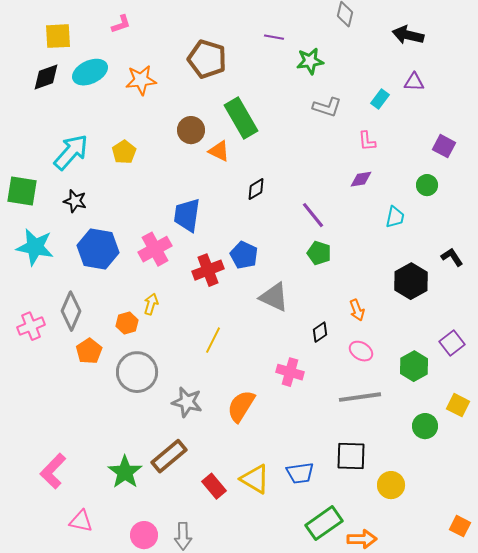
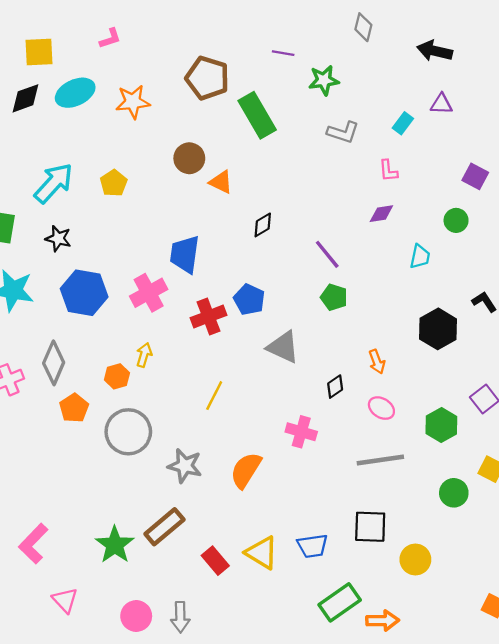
green rectangle: (241, 118) -> (257, 115), moved
pink triangle: (81, 521) -> (65, 600), turned 35

